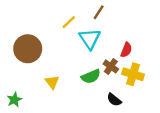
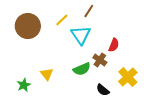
brown circle: (28, 49) -> (28, 26), moved
yellow cross: (133, 74) -> (128, 77), moved, turned 30
green star: (14, 100) -> (24, 85), moved

